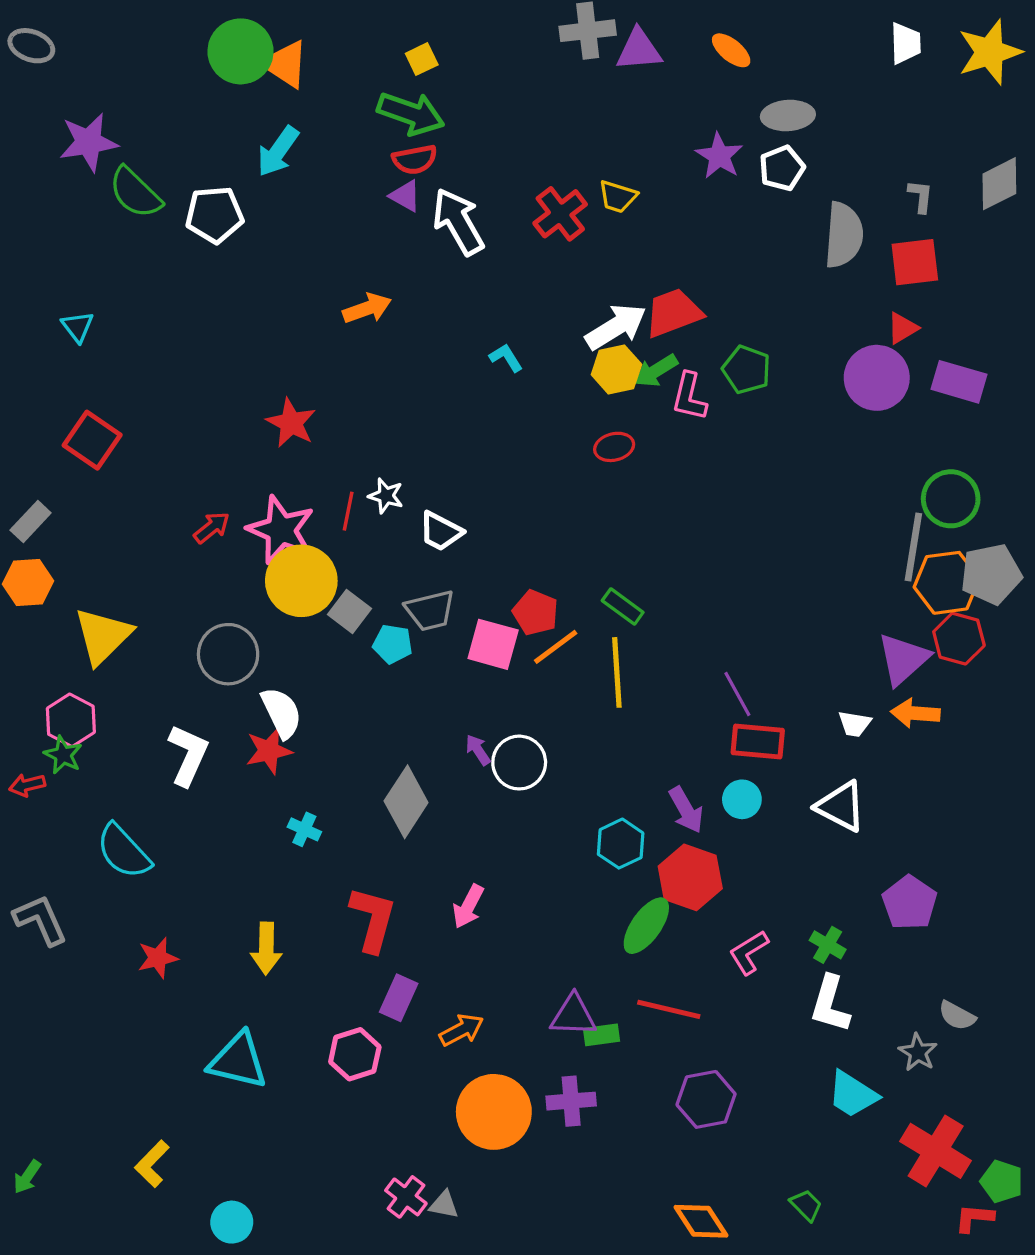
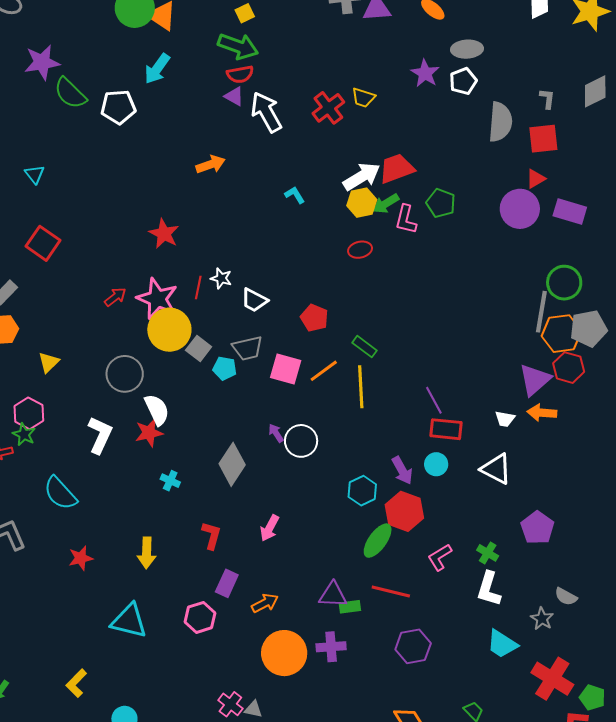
red pentagon: (535, 613) -> (314, 318), moved
yellow triangle: (103, 636) -> (49, 362), size x0.6
red L-shape: (373, 919) -> (212, 535), size x0.7

